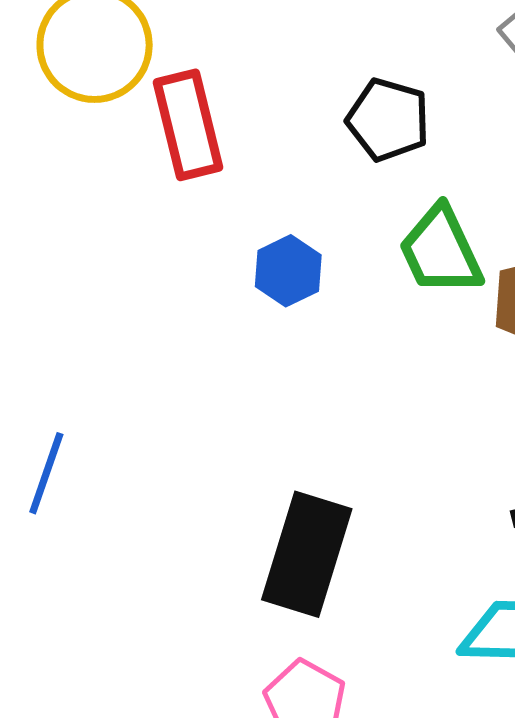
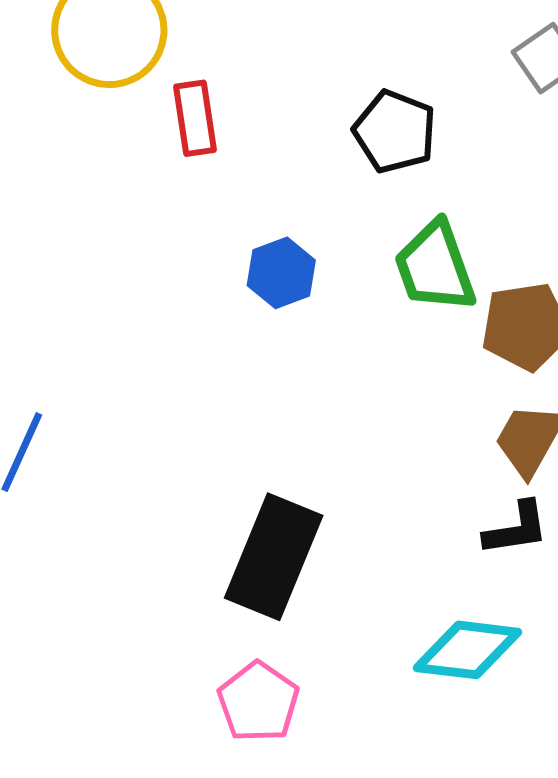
red rectangle: (188, 125) -> (195, 118), size x0.7

